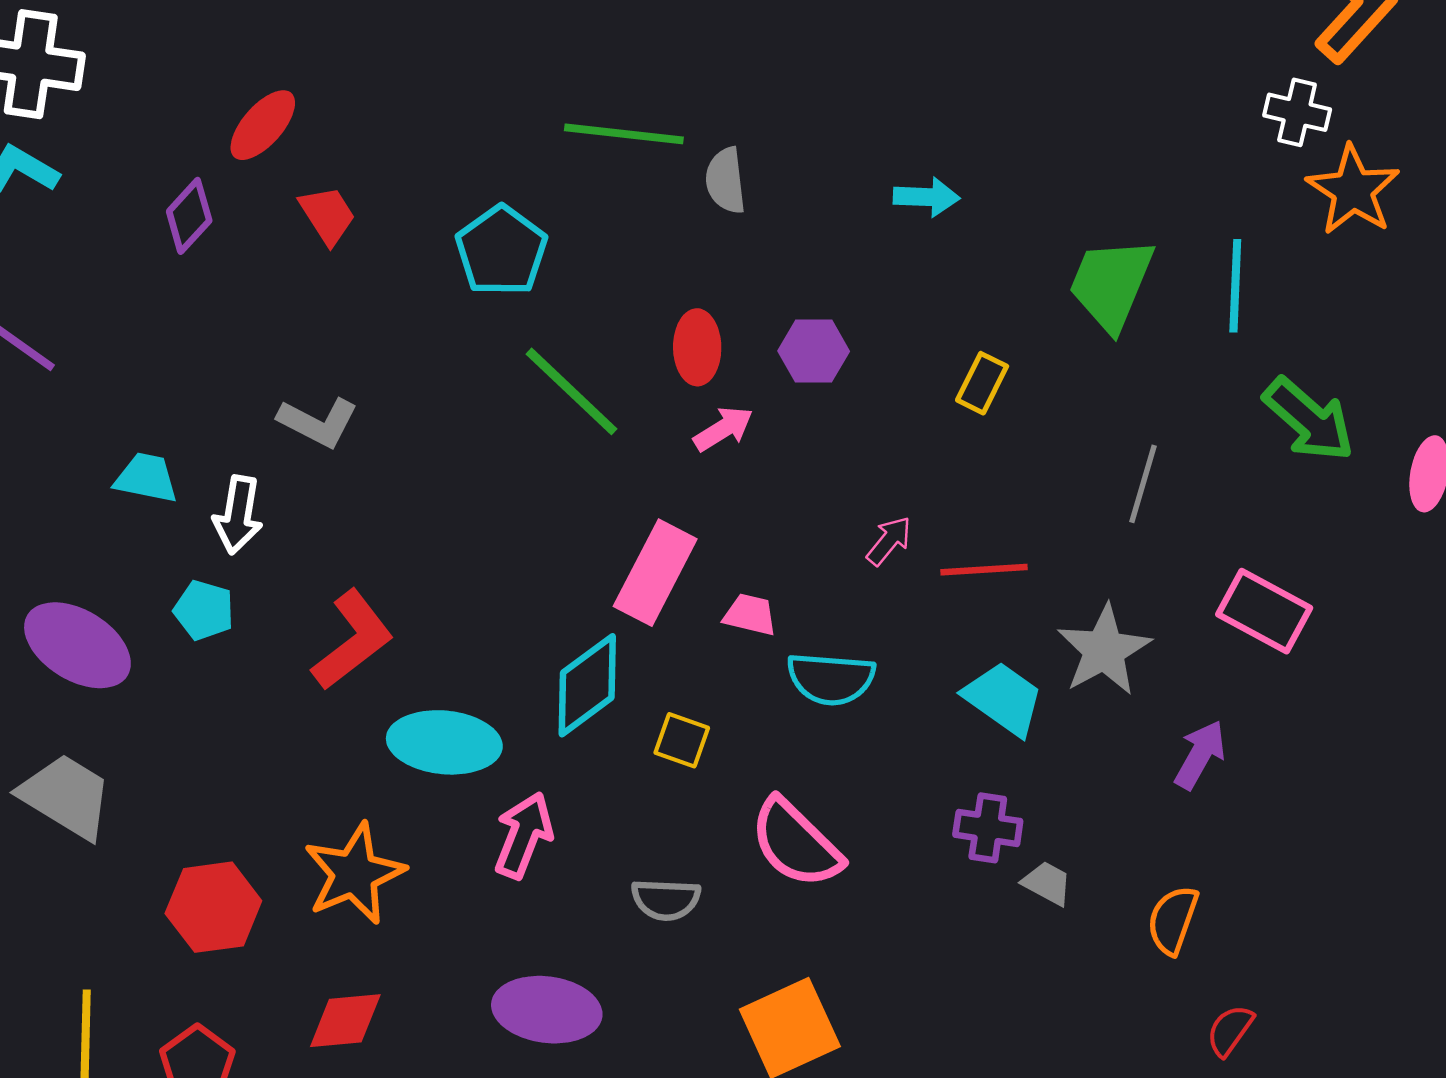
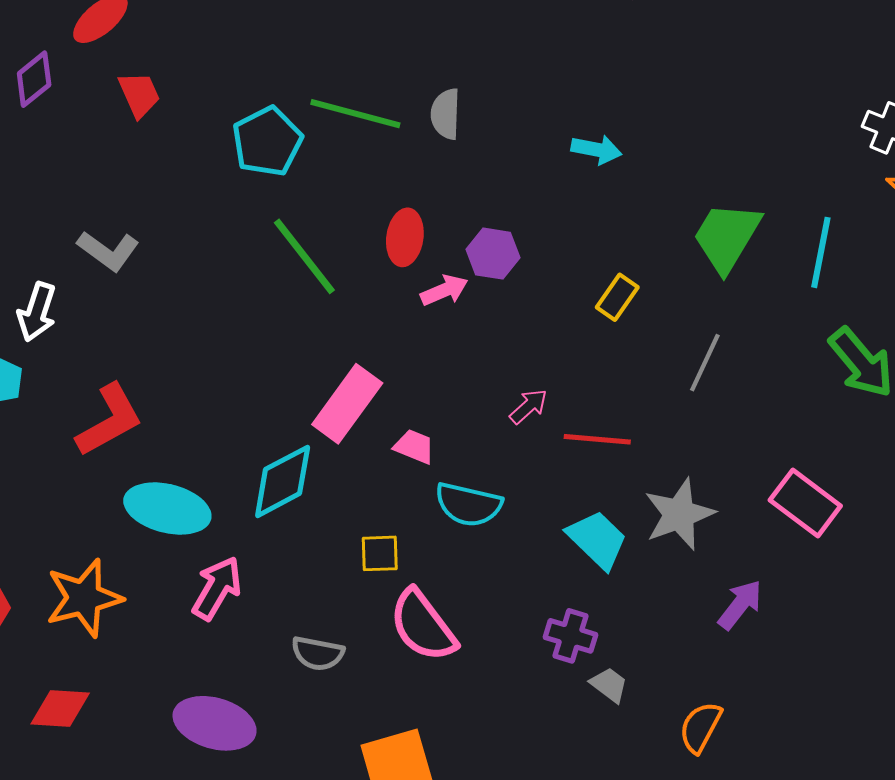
green line: (624, 134) -> (355, 114), moved
pink arrow: (723, 429) -> (444, 290), moved
gray line: (1143, 484) -> (705, 363), moved
yellow square: (682, 740) -> (380, 553), moved, turned -30

